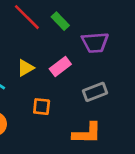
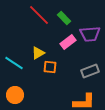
pink rectangle: (60, 66) -> (68, 42), moved
orange square: (42, 107) -> (50, 67), moved

